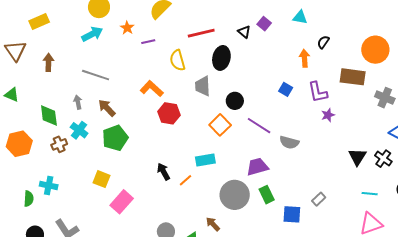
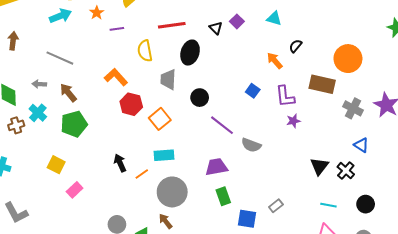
orange arrow: (304, 58) -> (275, 61), turned -42
gray arrow: (78, 102) -> (39, 84), turned -80
orange square: (220, 125) -> (160, 119), moved
gray circle: (235, 195) -> (172, 192), moved
pink rectangle: (122, 202) -> (75, 190), size x0.7

